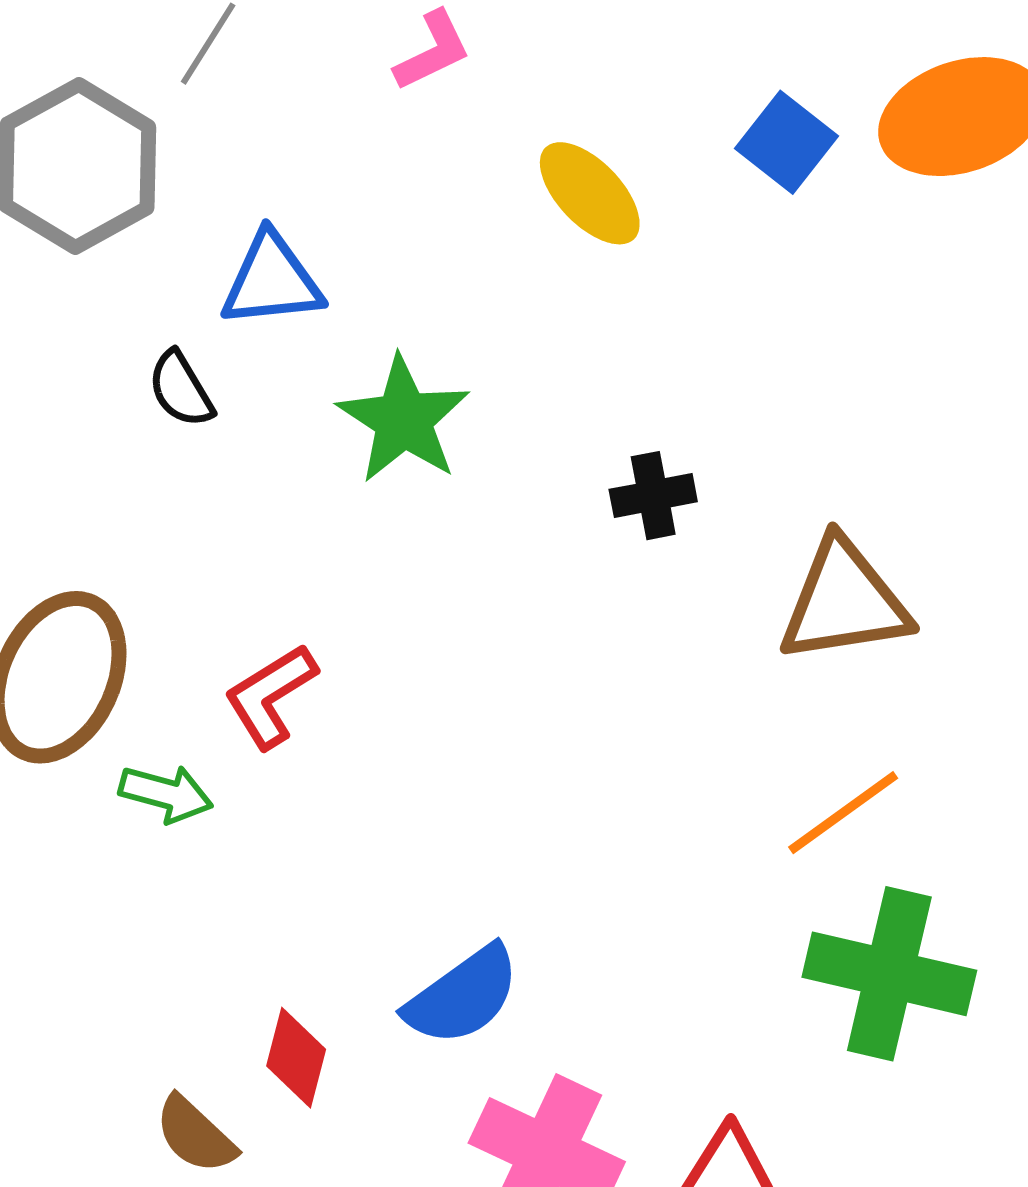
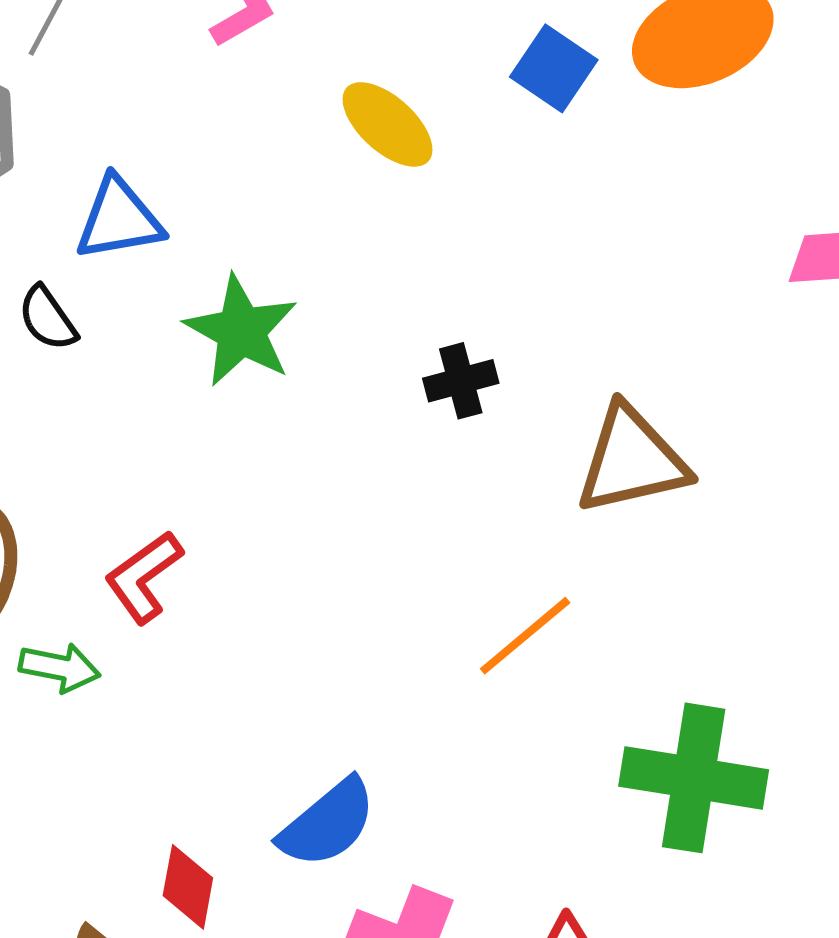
orange line: (843, 813) -> (525, 636), moved

